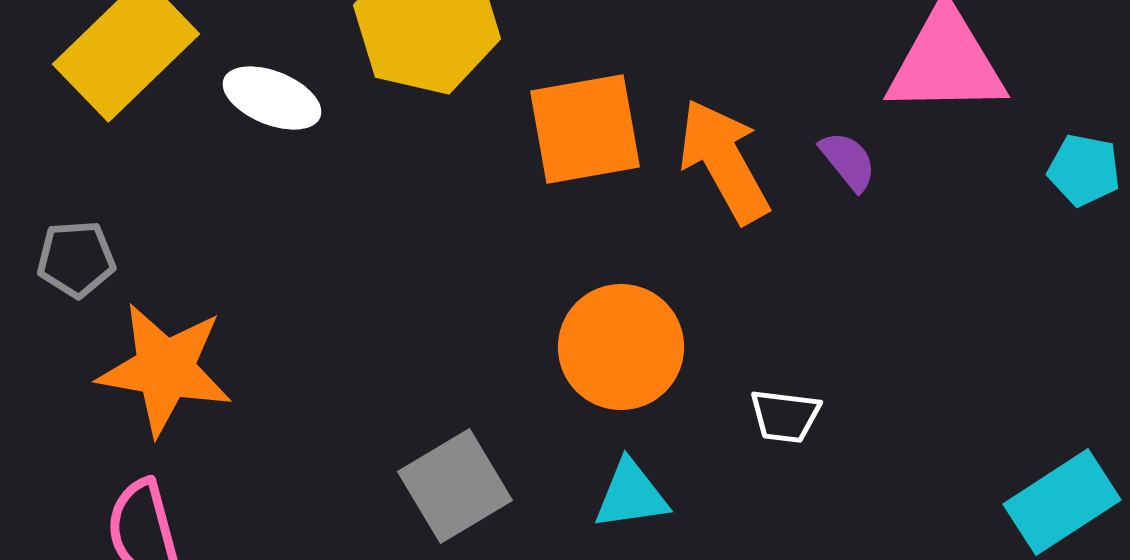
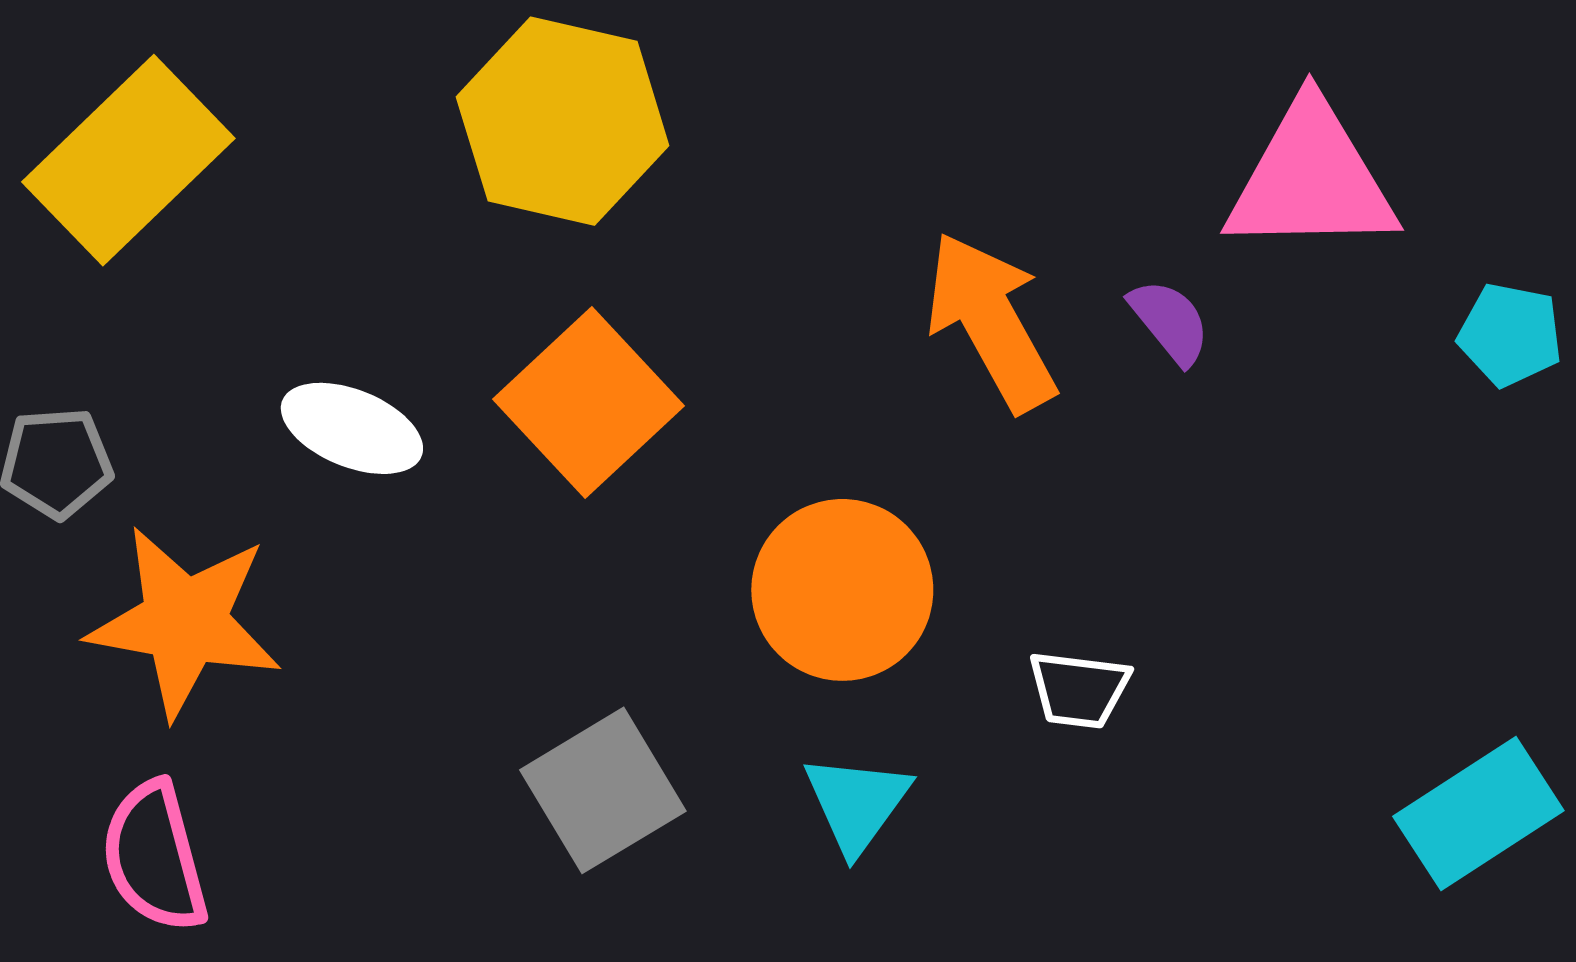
white ellipse: (272, 98) -> (352, 428), moved
orange square: (585, 129) -> (589, 402), moved, turned -33
cyan triangle: (631, 495) -> (857, 803), turned -46

